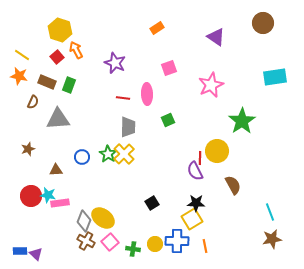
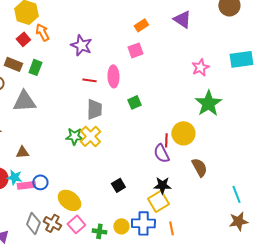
orange rectangle: (157, 28) -> (141, 25), moved
pink star: (211, 85) -> (200, 67), moved, size x0.7
green star: (108, 154) -> (74, 136), turned -30
blue circle: (82, 157) -> (40, 182), moved
gray diamond: (84, 221) -> (33, 223), moved

